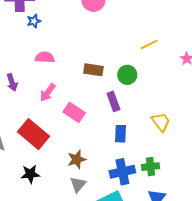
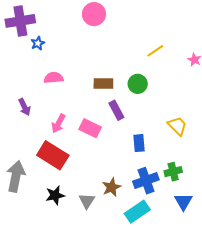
pink arrow: (48, 93) -> (58, 123), moved
purple rectangle: (113, 101) -> (116, 110), moved
brown star: (77, 159) -> (112, 187), moved
gray triangle: (78, 184) -> (87, 201), moved

